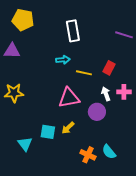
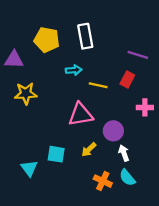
yellow pentagon: (23, 20) -> (47, 40), moved
purple line: (124, 35) -> (138, 55), moved
yellow star: (14, 93) -> (26, 93), moved
white arrow: (106, 94) -> (124, 153), moved
yellow arrow: (68, 128) -> (89, 150), moved

